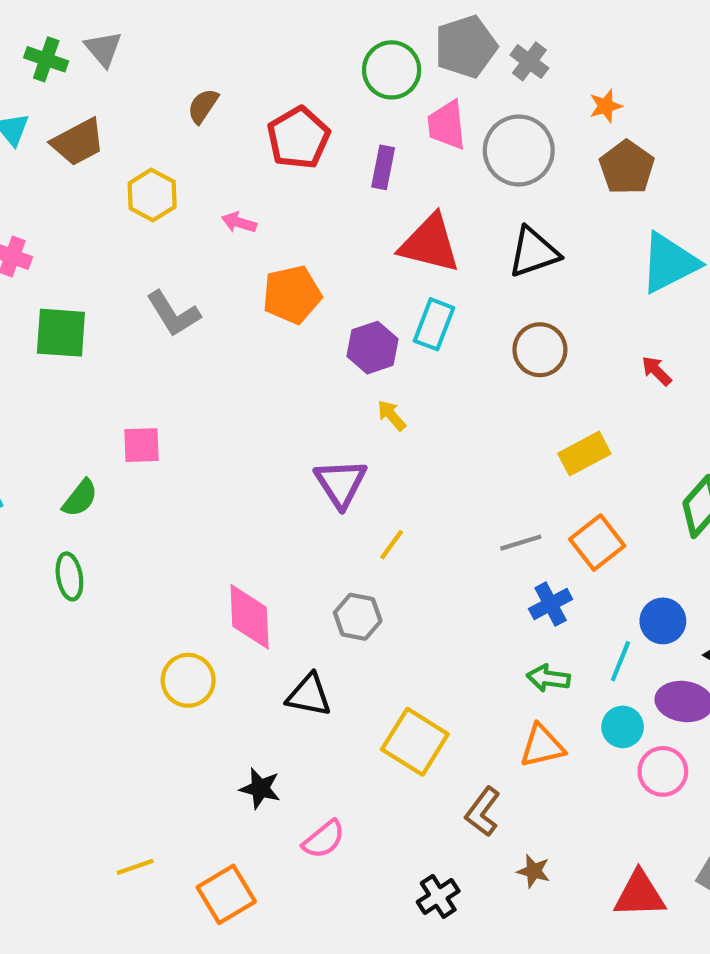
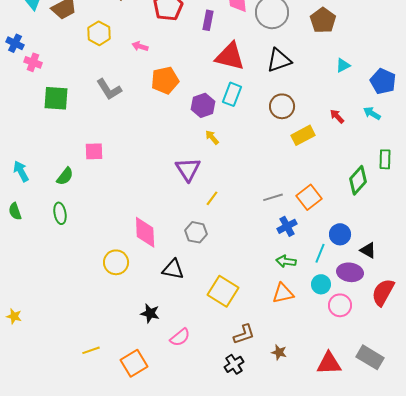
cyan triangle: (669, 263) -> (343, 65), size x0.5
yellow rectangle: (584, 454) -> (303, 135), moved
brown L-shape: (483, 812) -> (244, 334), moved, turned -145

